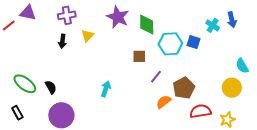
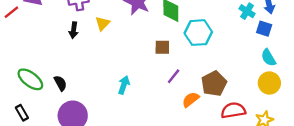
blue square: (193, 42) -> (264, 29), moved
cyan semicircle: (242, 66) -> (268, 58), moved
purple line: (156, 77) -> (174, 76), moved

